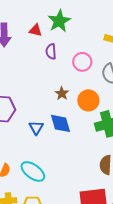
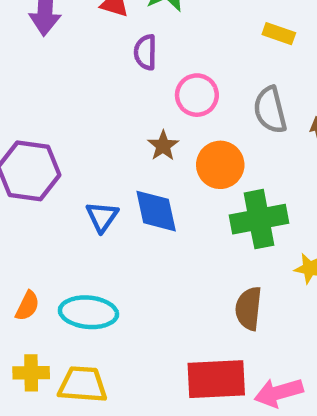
pink circle: (82, 62) -> (197, 95), moved
cyan ellipse: (33, 171) -> (88, 312), turned -35

